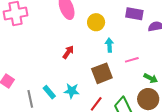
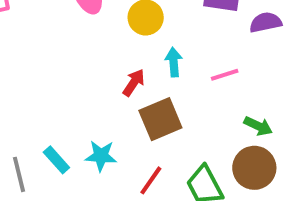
red arrow: (68, 52) -> (134, 83), moved
pink line: (132, 60) -> (225, 75), moved

